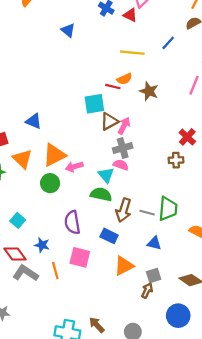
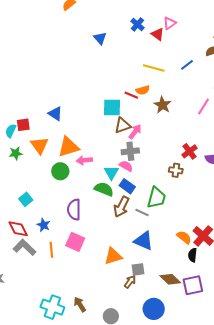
green trapezoid: (168, 209) -> (156, 198), moved
blue rectangle: (109, 236) -> (127, 186), moved
blue triangle: (154, 243) -> (144, 241), size x1.5

